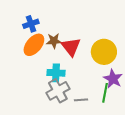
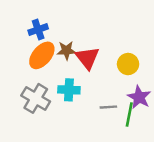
yellow circle: (104, 52) -> (128, 64), size x0.7
gray cross: (58, 91) -> (36, 98), moved, turned -30
gray line: (81, 100) -> (108, 107), moved

